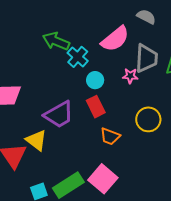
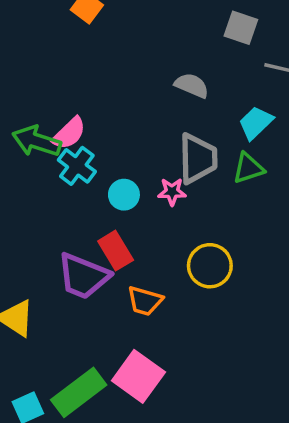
pink semicircle: (115, 39) -> (69, 133), moved, size x0.7
cyan circle: (95, 80) -> (124, 195), moved
purple trapezoid: (59, 115) -> (83, 276), moved, turned 56

